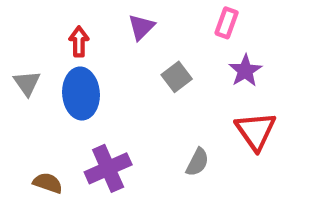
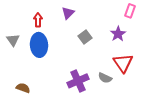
pink rectangle: (227, 23) -> (130, 11), moved
gray semicircle: (197, 162) -> (105, 78), moved, turned 88
purple cross: (108, 168) -> (78, 81), moved

